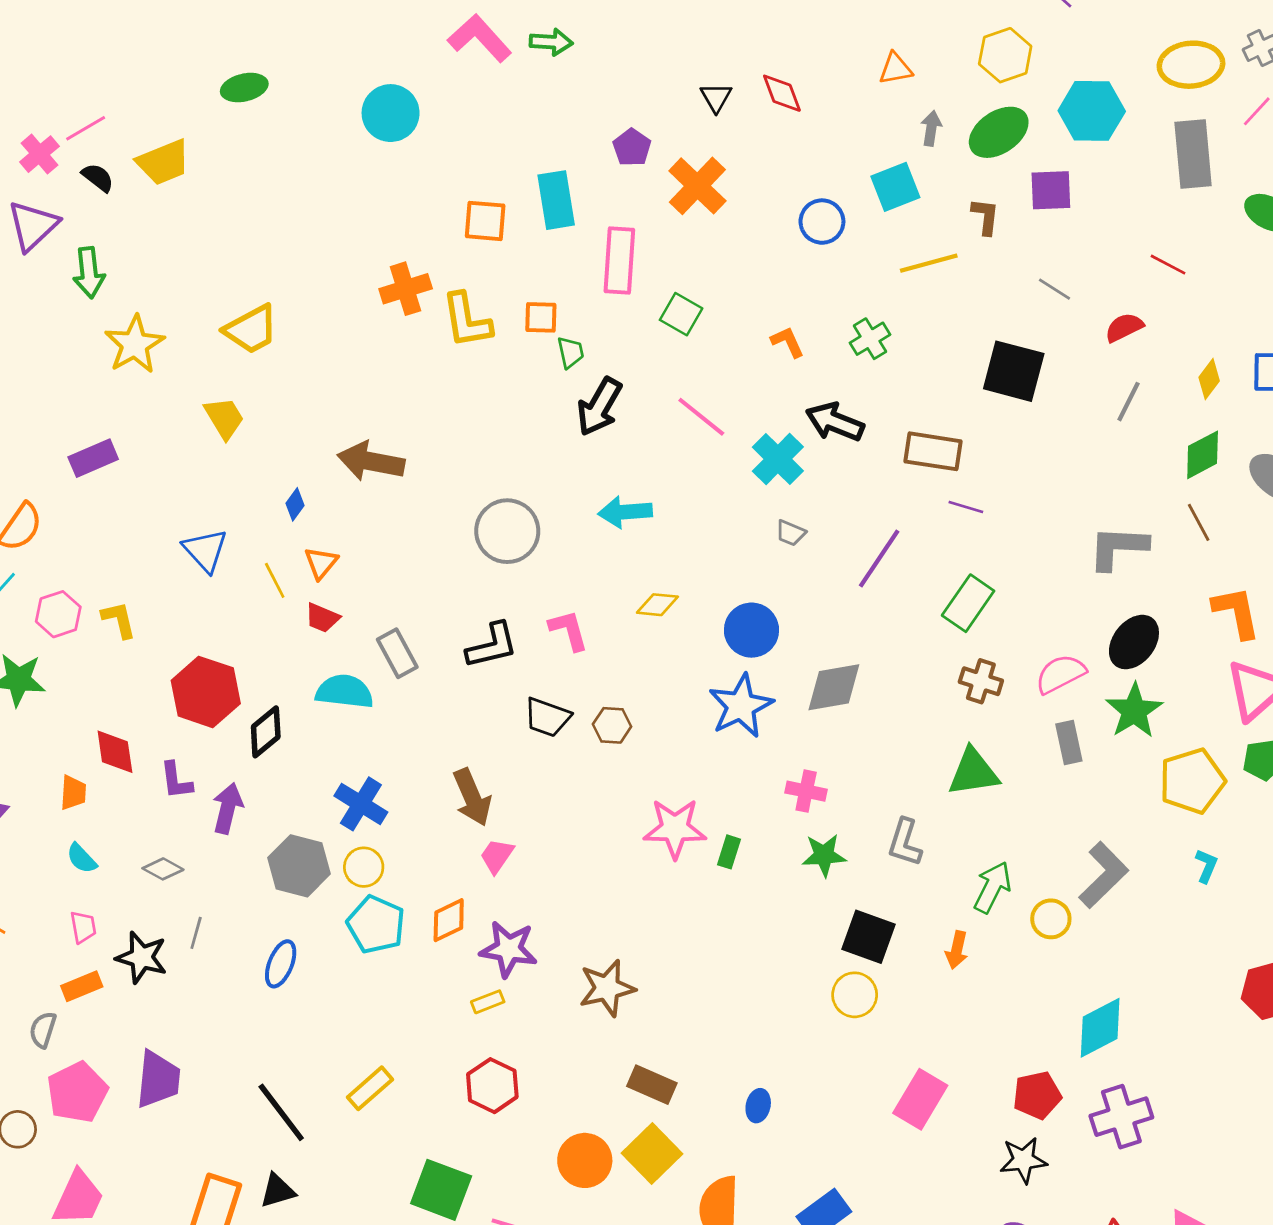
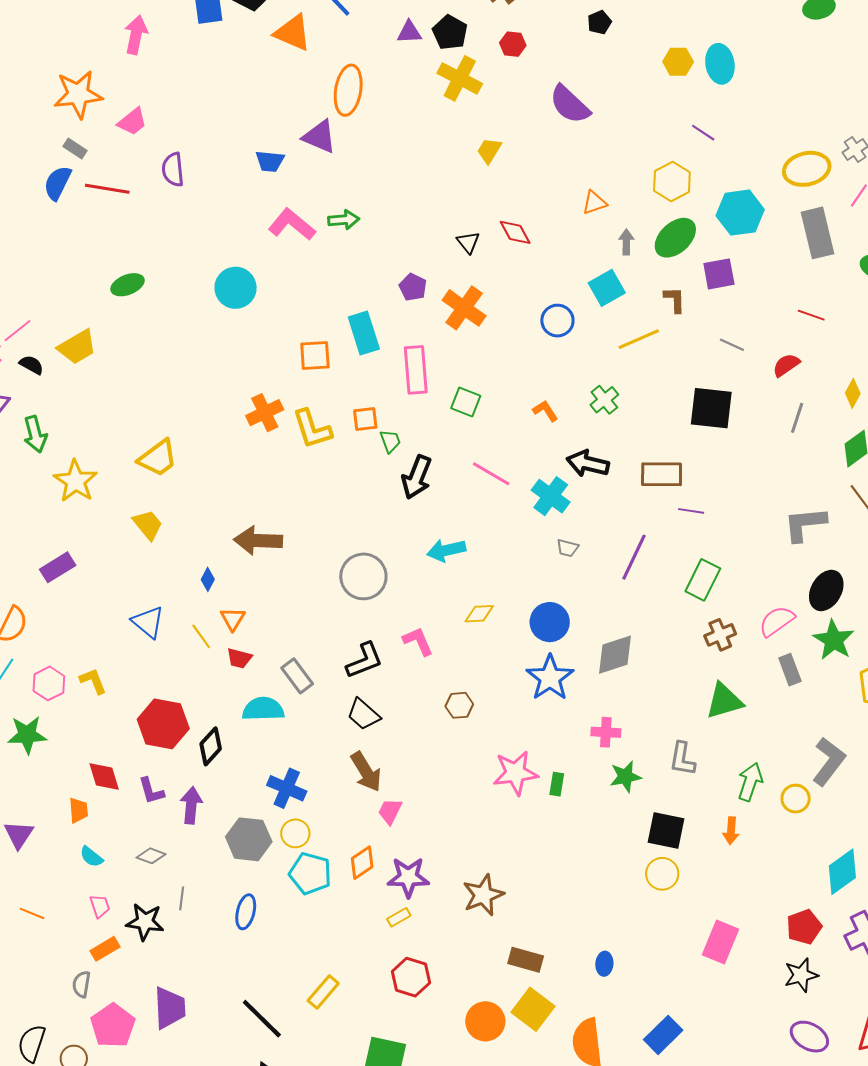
brown cross: (981, 681) -> (720, 635), turned -32
black trapezoid: (547, 717) -> (363, 714), moved, turned 30

